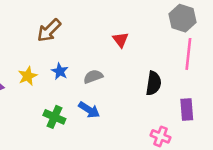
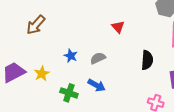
brown arrow: (49, 30) -> (36, 25), moved
yellow star: (28, 76) -> (42, 74), moved

